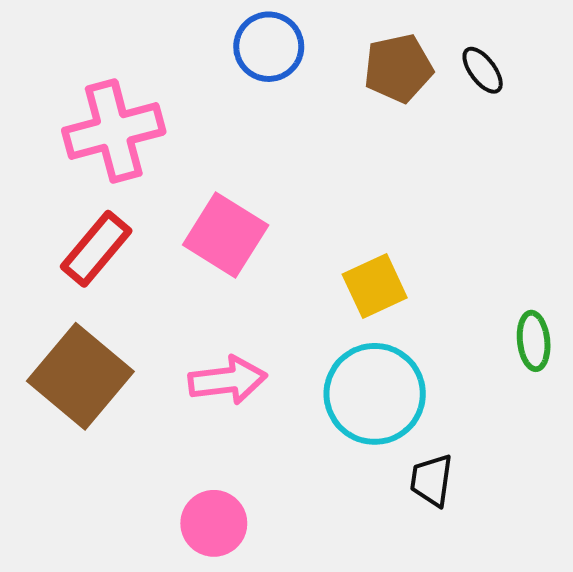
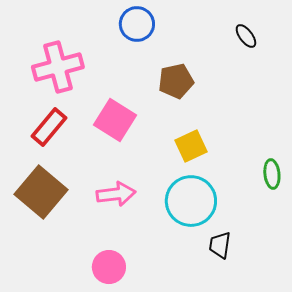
brown pentagon: (398, 68) -> (176, 81), moved

